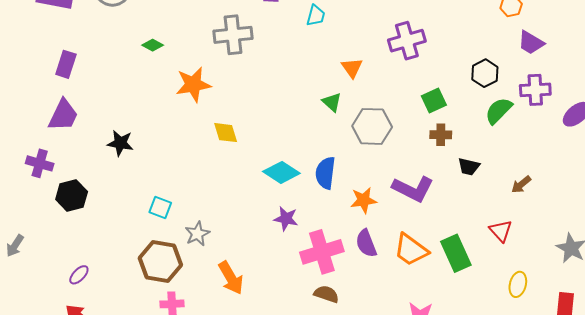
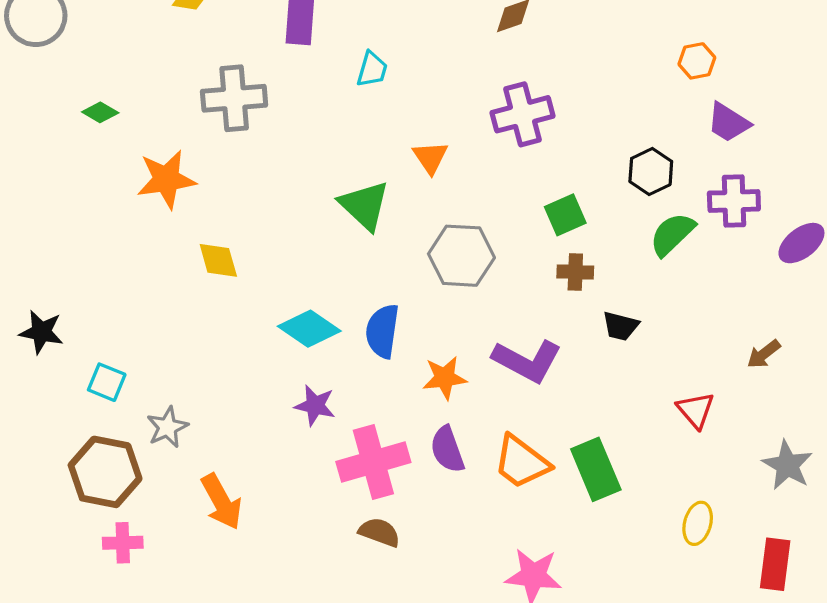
green triangle: (332, 102) -> (364, 205), moved, size x1.6
black star: (120, 143) -> (41, 332), moved
brown arrow: (521, 184) -> (764, 354), moved
red triangle: (501, 231) -> (696, 410), moved

